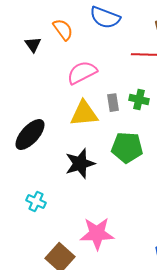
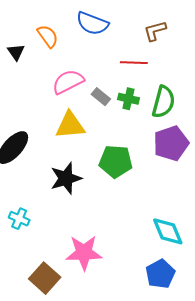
green cross: (139, 100) -> (128, 99), moved
gray rectangle: (113, 103) -> (101, 97), moved, turned -42

